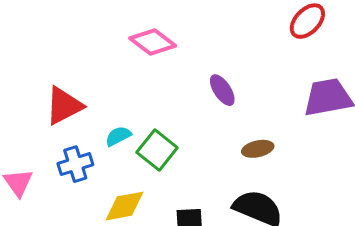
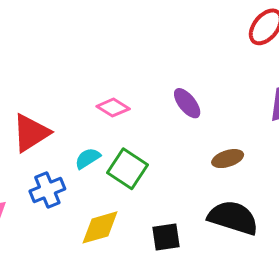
pink diamond: (153, 42) -> (113, 108), moved, size x0.7

